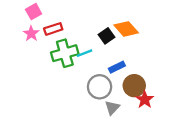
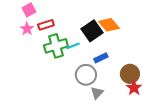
black square: (106, 36) -> (92, 31), size x1.5
brown circle: (134, 86) -> (130, 74), moved
red star: (145, 100) -> (134, 88), moved

